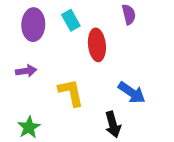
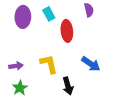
purple arrow: (26, 71) -> (16, 66), moved
black arrow: (113, 124) -> (68, 86), moved

